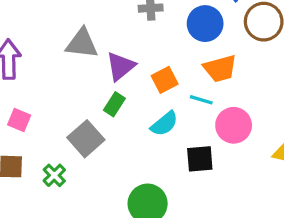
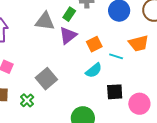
orange trapezoid: (220, 68) -> (139, 43), moved
green rectangle: (114, 104) -> (69, 14), moved
pink circle: (234, 125) -> (139, 104), moved

